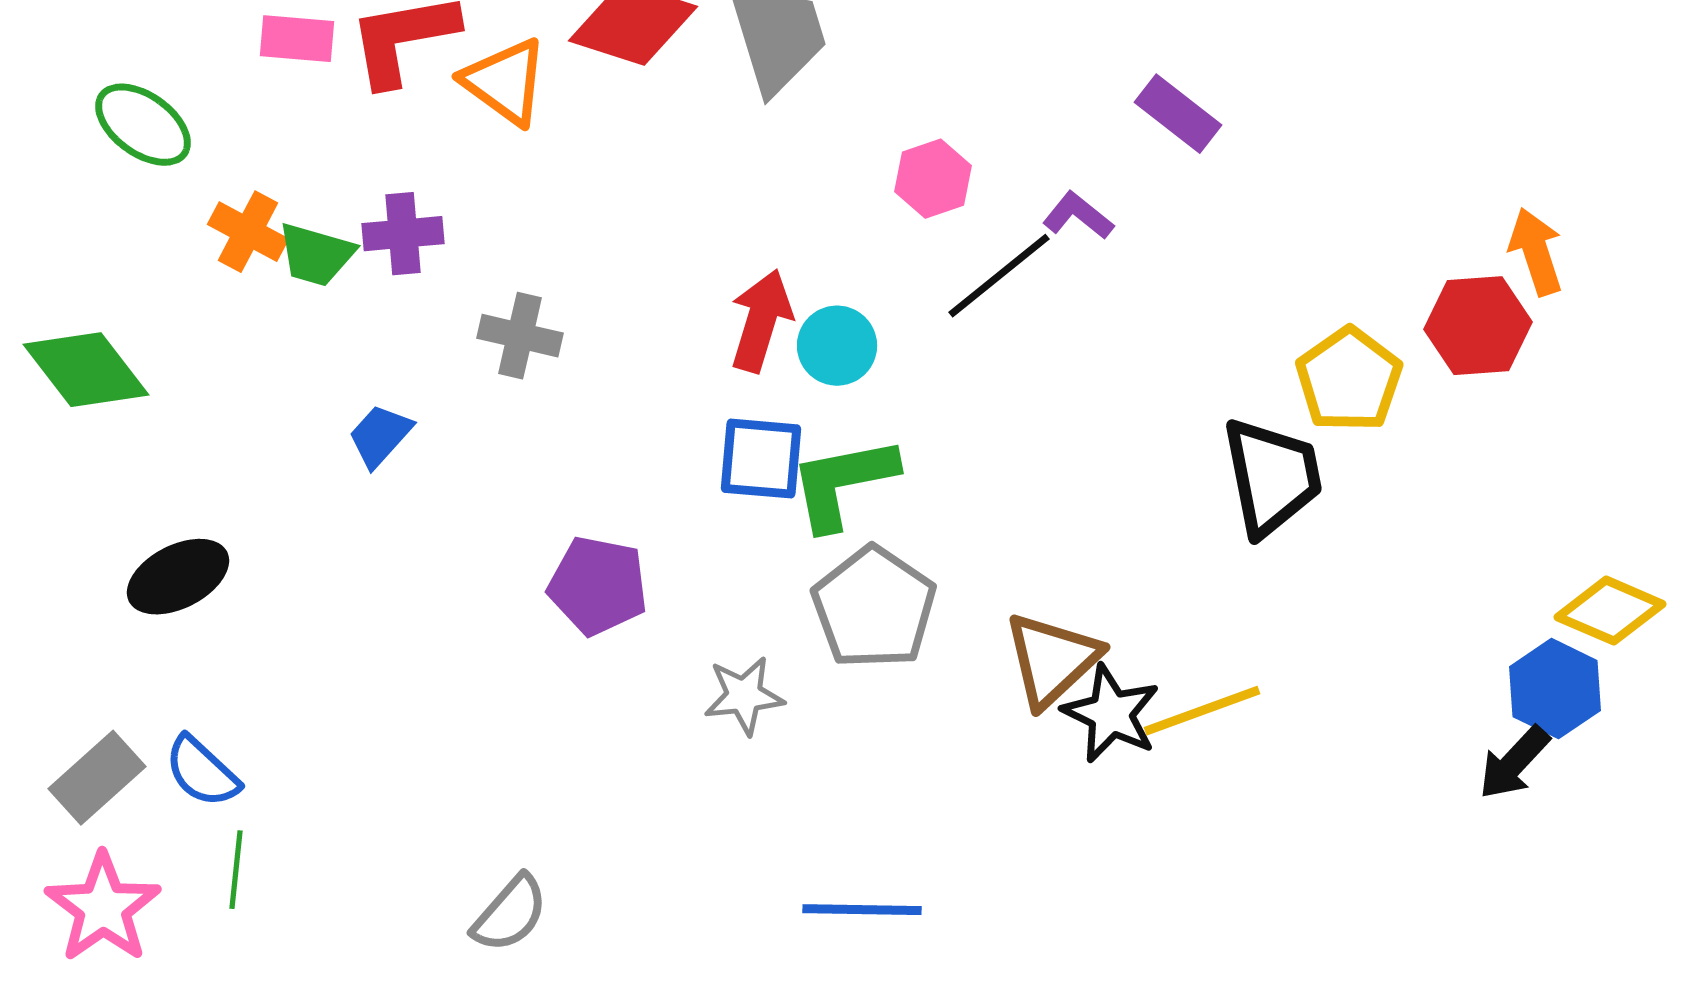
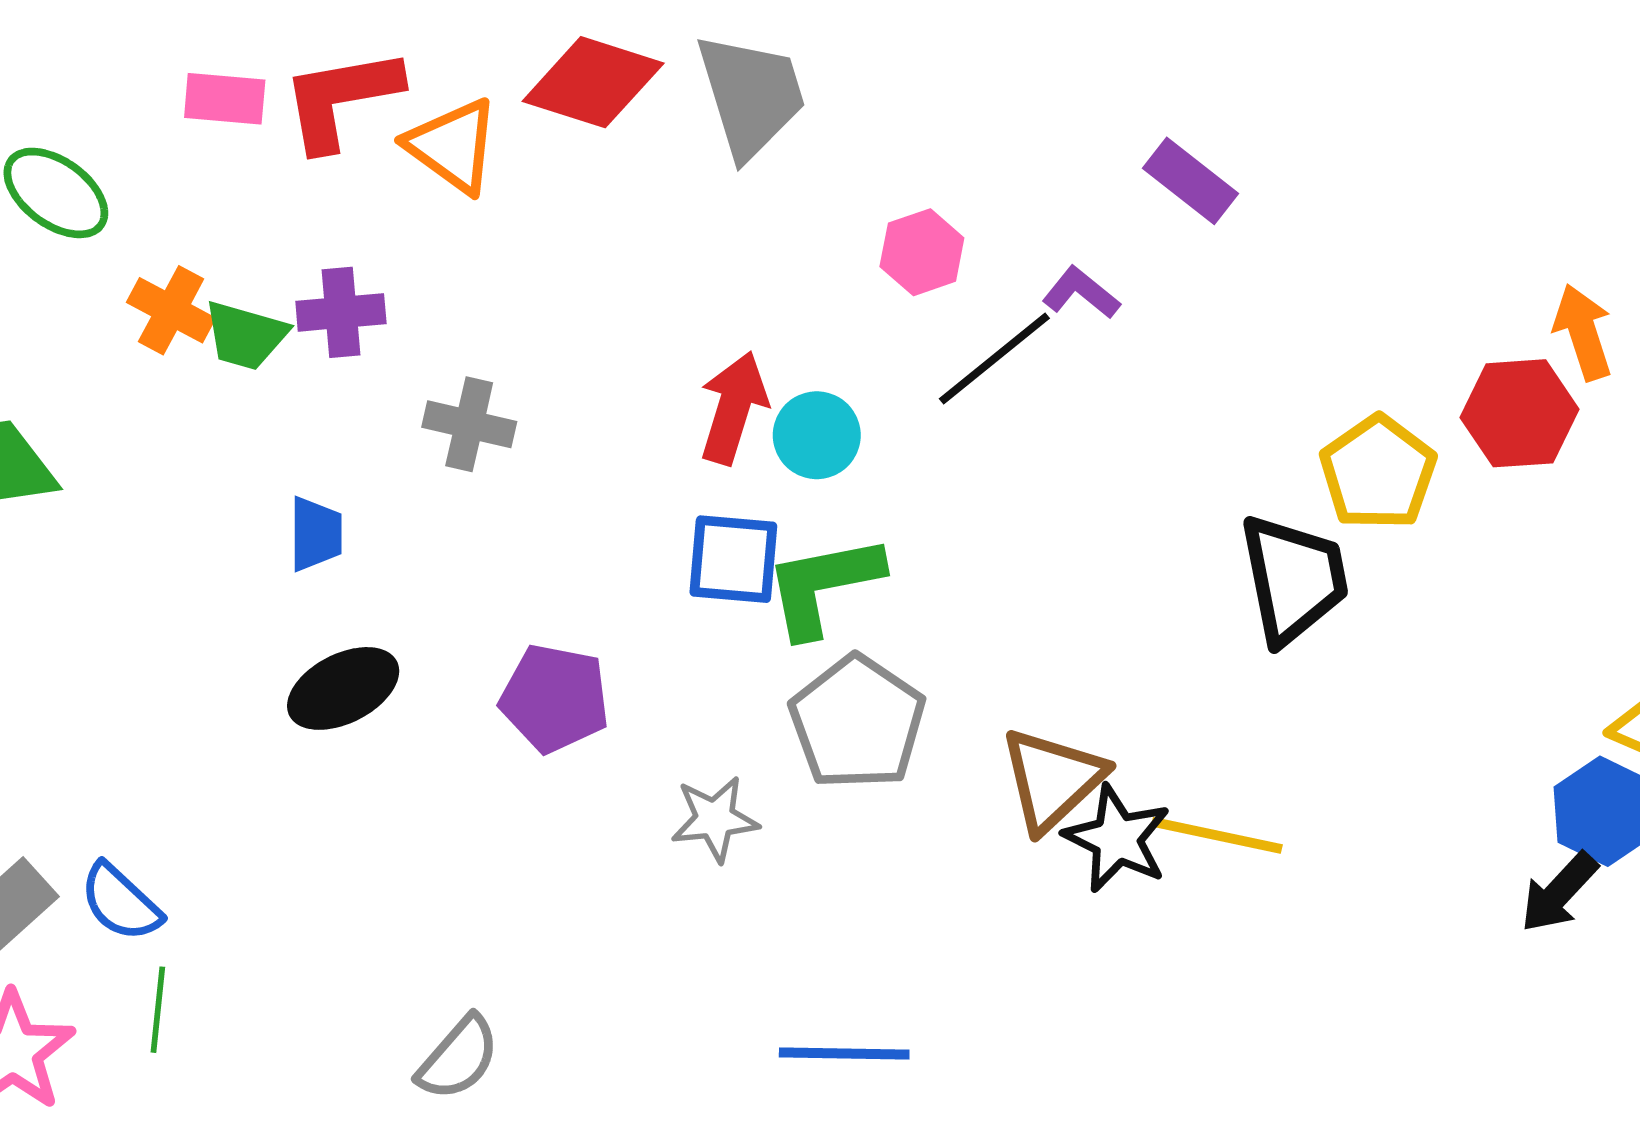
blue trapezoid: (380, 436) -> (316, 534), turned 138
black ellipse: (178, 577) -> (343, 688), moved
yellow line: (1202, 711) -> (1217, 835), turned 32

